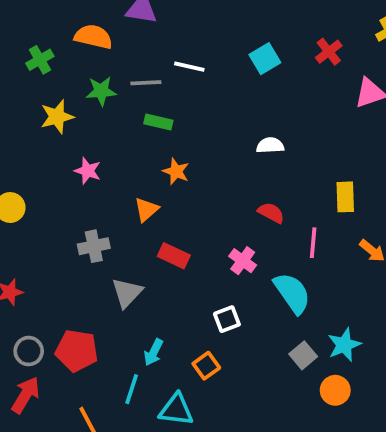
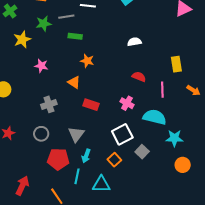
orange triangle: (146, 210) -> (74, 82), turned -40
gray triangle: (127, 293) -> (76, 134), moved
cyan semicircle: (292, 293) -> (155, 117), turned -35
white square: (227, 319) -> (122, 134), size x1.5
cyan star: (344, 345) -> (174, 138), moved, turned 30
gray circle: (29, 351) -> (41, 134), moved
red pentagon: (77, 351) -> (58, 159), moved
gray square: (303, 355) -> (142, 152), moved

